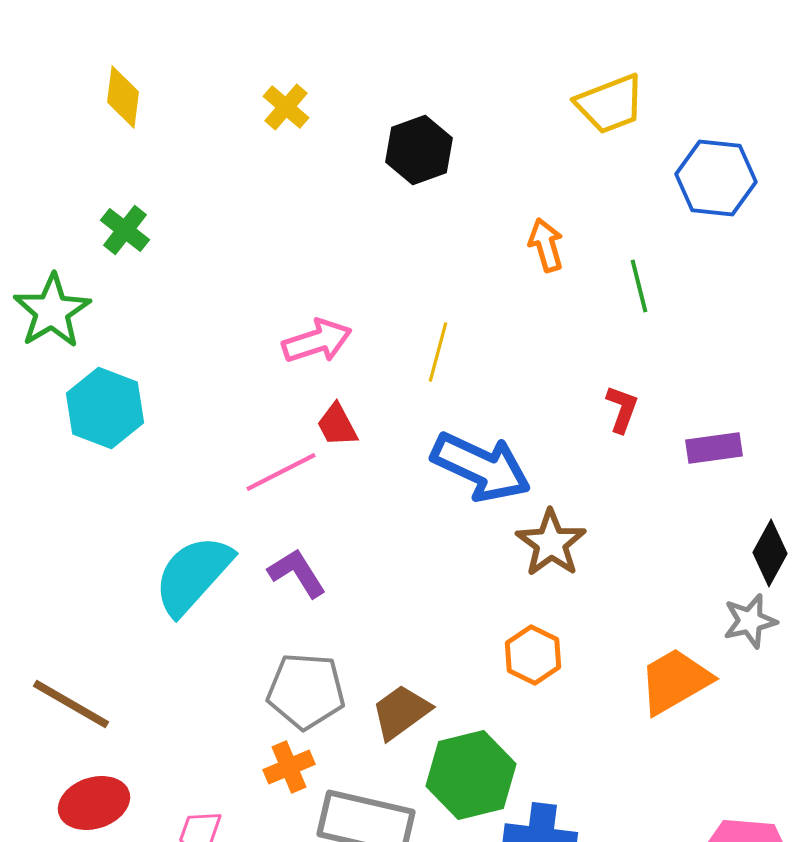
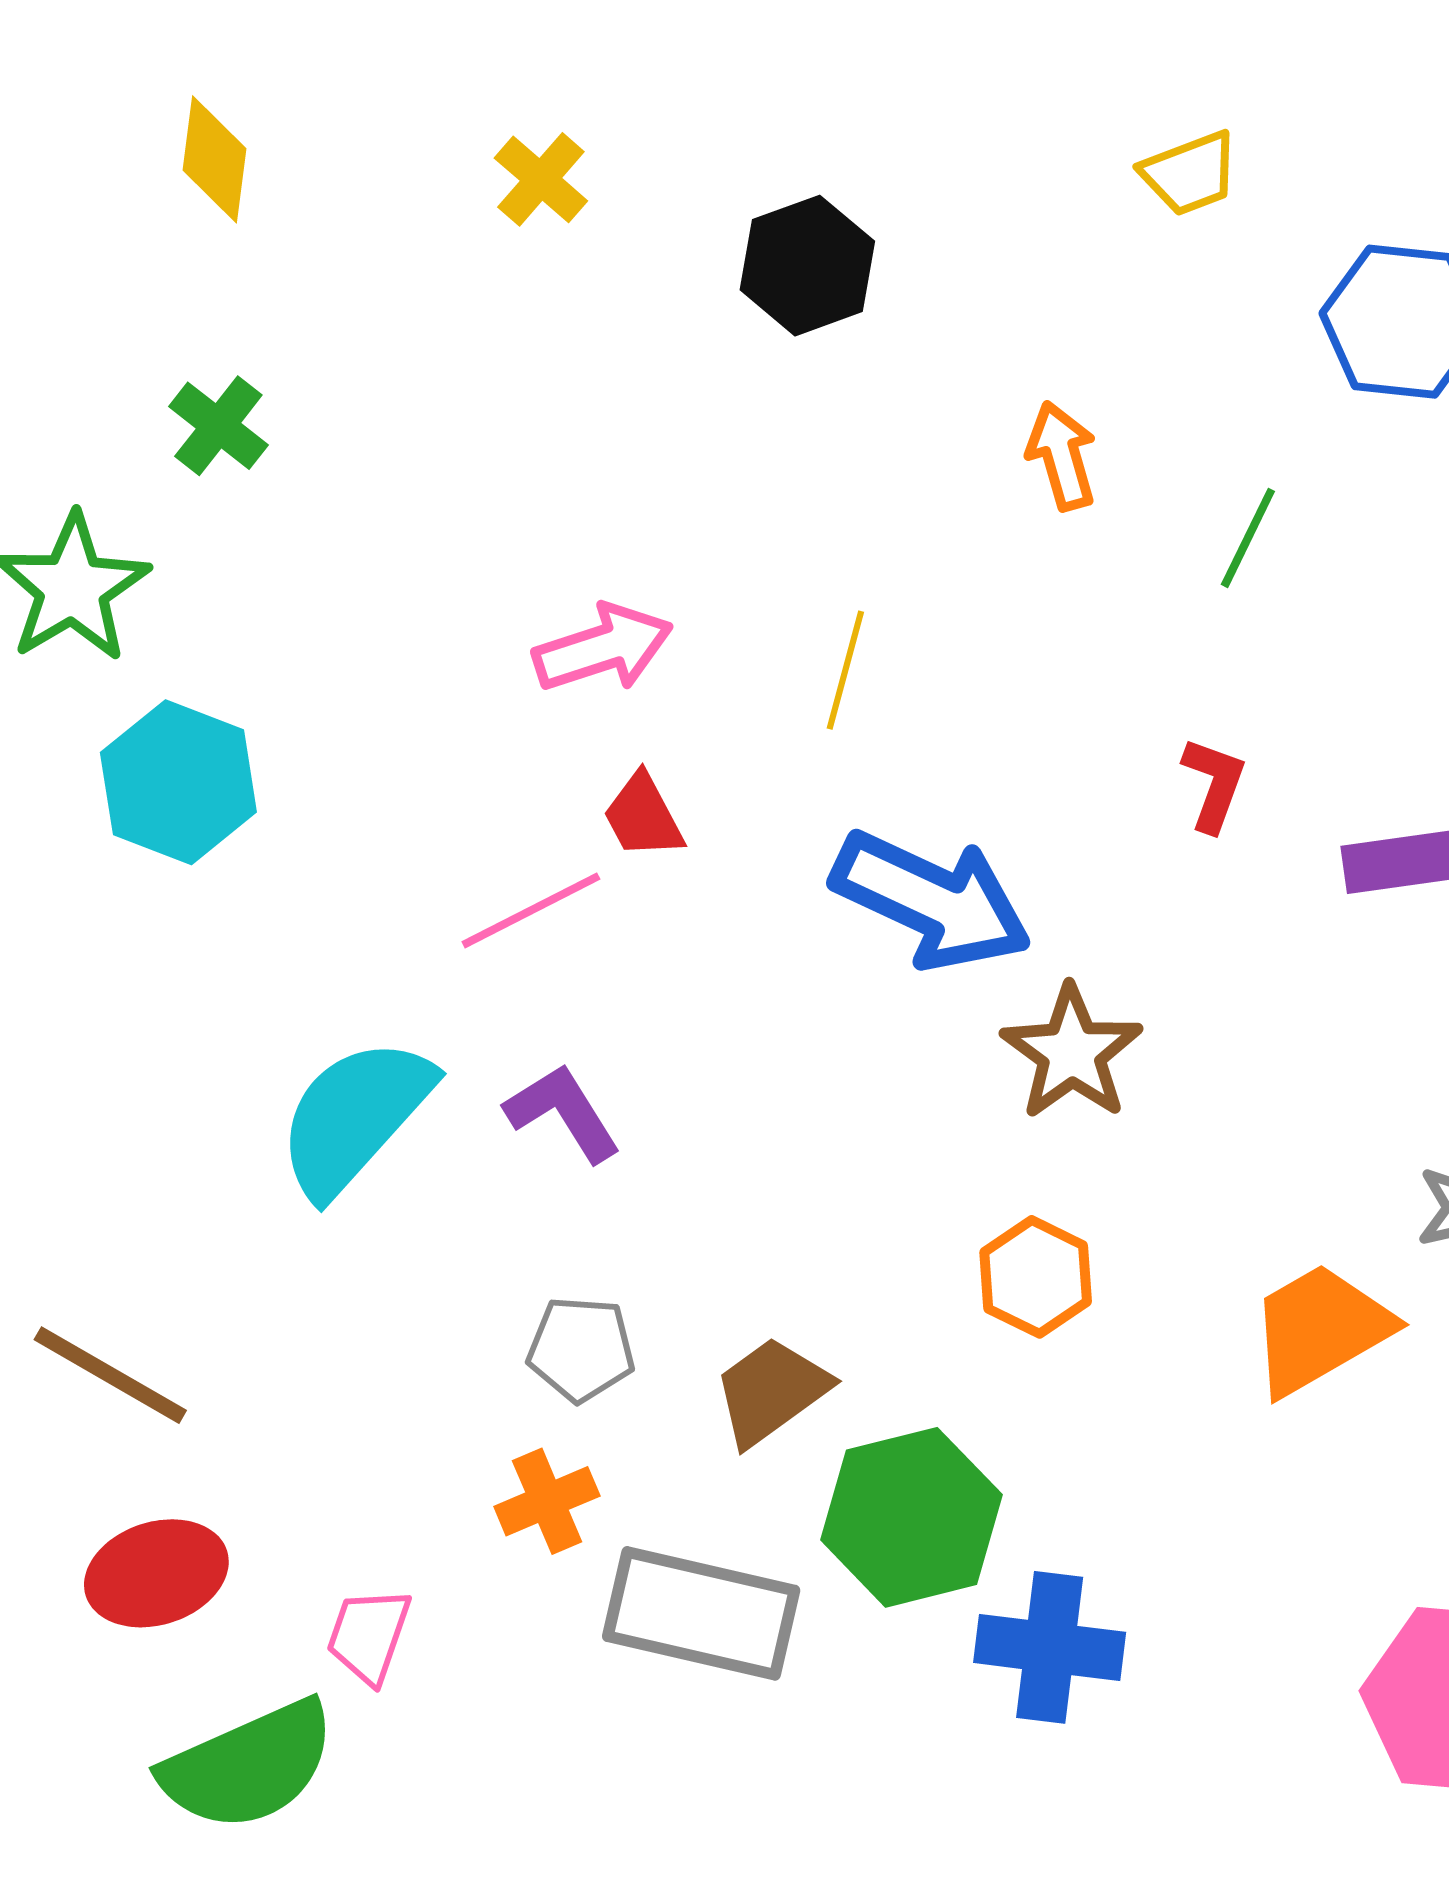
yellow trapezoid: (610, 104) -> (1190, 173), size x0.7
green line: (639, 286) -> (1248, 538), turned 40
gray pentagon: (306, 691) -> (581, 1349), size x0.7

